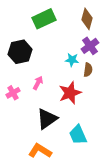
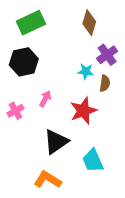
green rectangle: (44, 19) -> (31, 23), moved
brown diamond: (87, 19) -> (89, 23), moved

